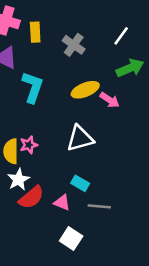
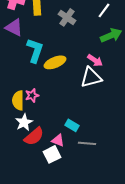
yellow ellipse: (85, 90) -> (55, 62), moved
white triangle: (80, 138) -> (91, 77), moved
white square: (71, 238) -> (52, 154), moved, turned 30

